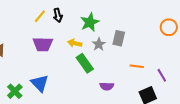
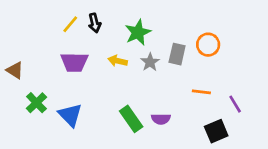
orange circle: (169, 27) -> (208, 45), moved
green rectangle: (85, 63) -> (131, 119), moved
green cross: (15, 91) -> (36, 103), moved

